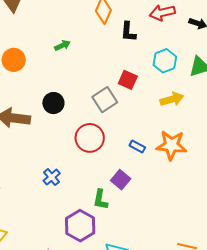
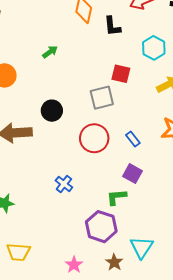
gray square: (105, 100) -> (102, 98), turned 30
blue rectangle: (137, 146) -> (133, 139), moved, turned 35
green L-shape: (100, 200) -> (116, 197), turned 85

